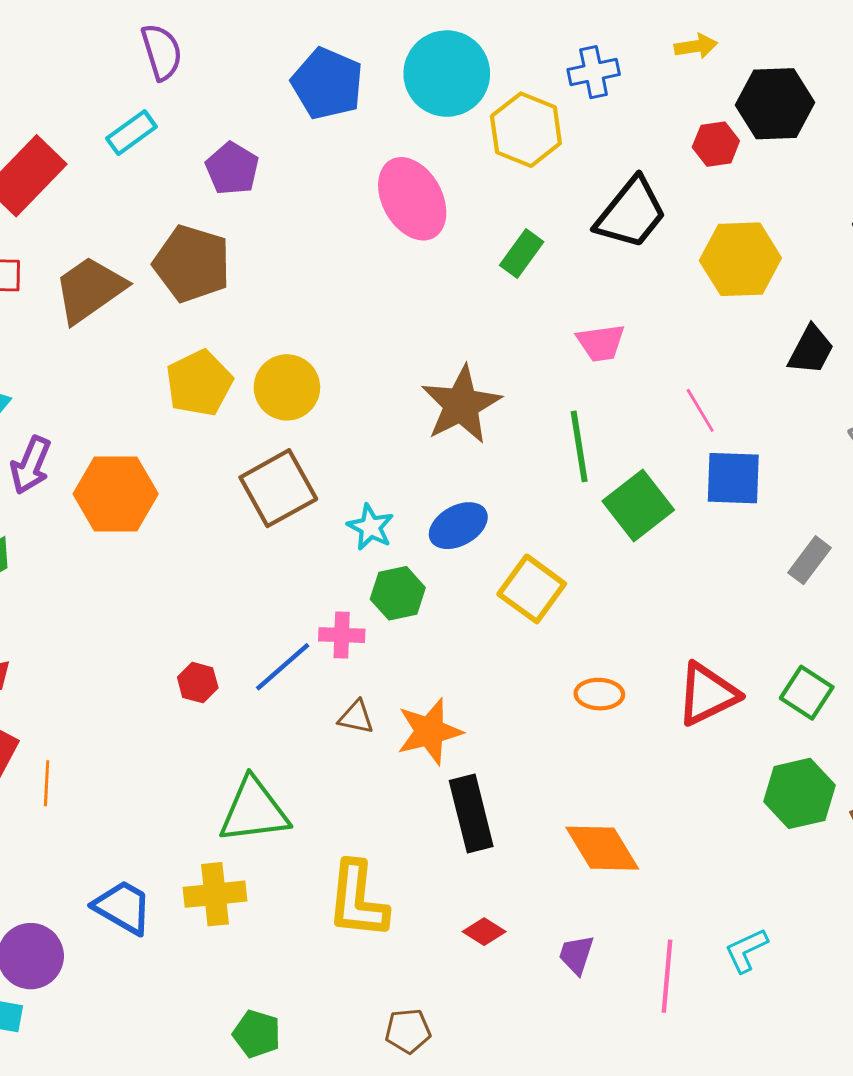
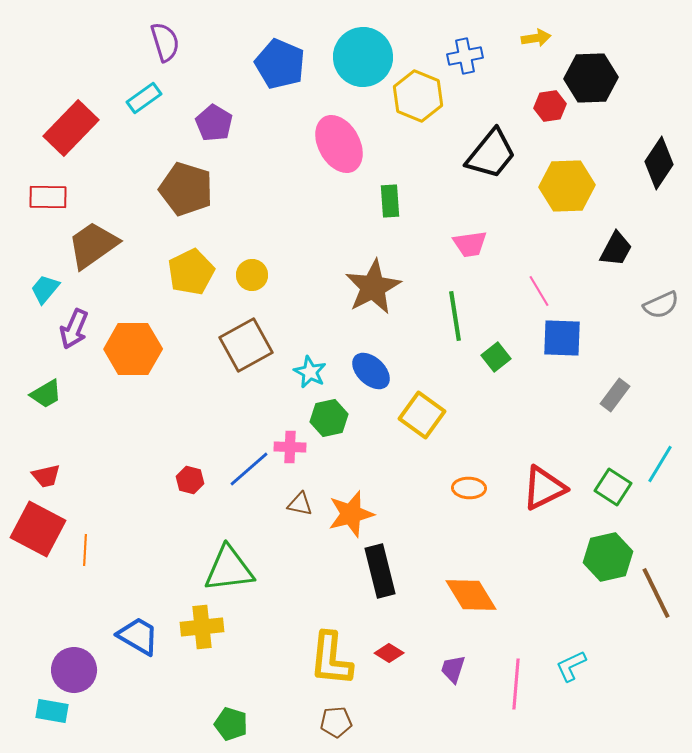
green rectangle: (522, 254) -> (390, 201), moved, turned -40
brown trapezoid: (90, 289) -> (93, 245), moved
yellow circle: (287, 387) -> (252, 275), size x0.7
green square: (638, 505) -> (496, 357), size x0.6
blue ellipse: (458, 526) -> (371, 371), turned 72
yellow L-shape: (357, 900) -> (331, 659), moved

